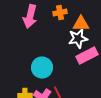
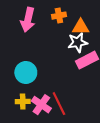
cyan circle: (42, 68) -> (26, 72), moved

